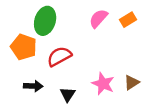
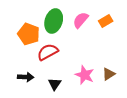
green ellipse: (45, 21) -> (54, 21), moved
orange pentagon: (24, 47) -> (29, 34), moved

